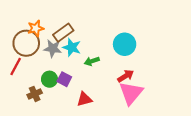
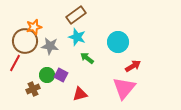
brown rectangle: (63, 33) -> (76, 15), moved
cyan star: (72, 47) -> (77, 37), moved
green arrow: (92, 61) -> (87, 58), turned 56
red arrow: (126, 76) -> (133, 66), moved

